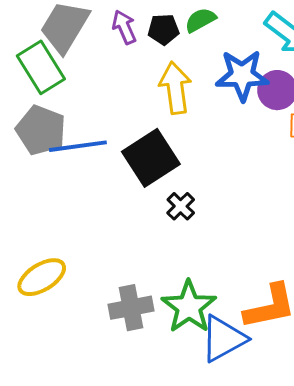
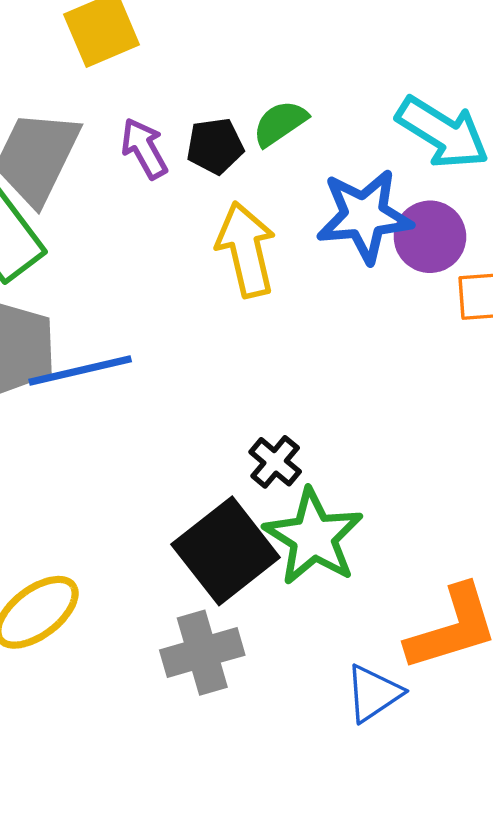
black square: (151, 158) -> (226, 551), moved
green star: (189, 307) -> (313, 537), moved
blue triangle: (223, 339) -> (373, 693), size x0.7

